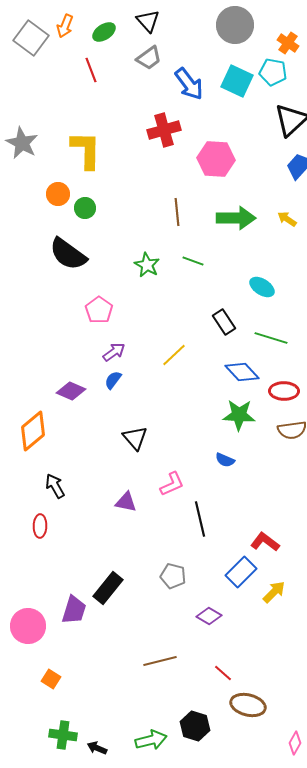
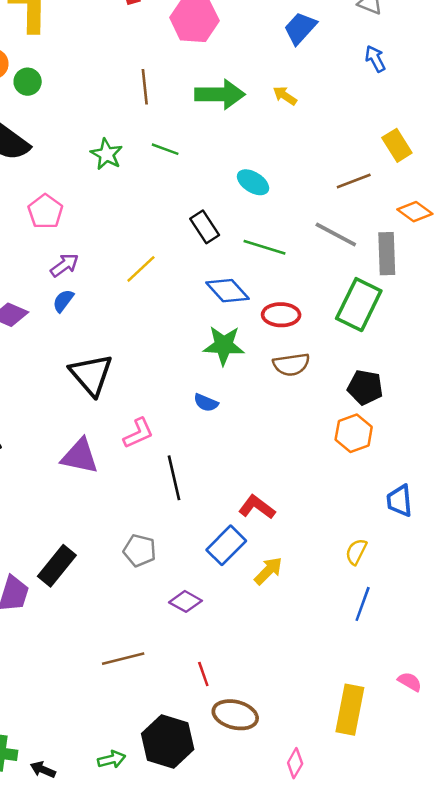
black triangle: (135, 438) -> (91, 375), size x1.4
purple triangle: (126, 502) -> (80, 456), size x1.4
red line: (223, 673) -> (203, 674), turned 30
black hexagon: (195, 726) -> (168, 742), size x1.4
green arrow: (151, 740) -> (112, 759), size x0.7

